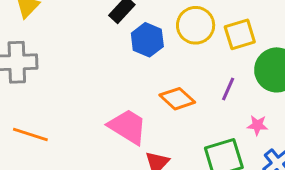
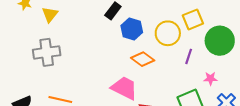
yellow circle: (196, 25) -> (168, 33), moved
orange diamond: (177, 99) -> (143, 59), moved

